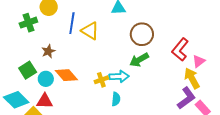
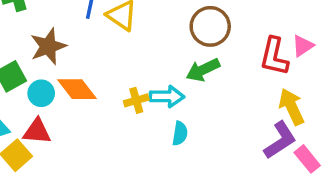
red L-shape: (180, 50) -> (274, 56), turned -30
brown star: (48, 51) -> (48, 46), size x1.5
pink triangle: (199, 61) -> (303, 46), moved
cyan semicircle: (116, 99) -> (180, 133), moved

